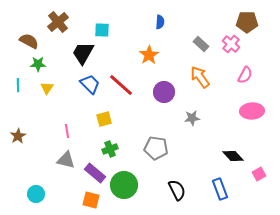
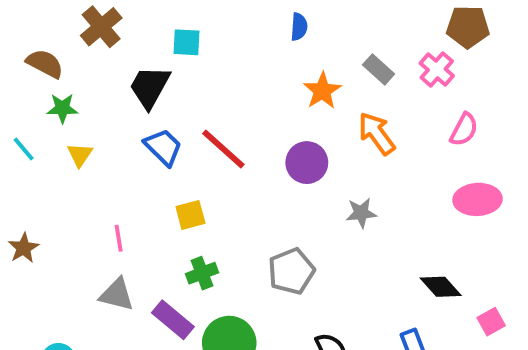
orange star: (149, 55) -> (322, 91), moved
cyan line: (18, 85) -> (24, 149), turned -40
gray pentagon: (156, 148) -> (291, 271), turned -30

